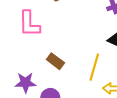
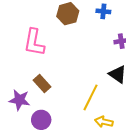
brown rectangle: (55, 61) -> (42, 83), moved

